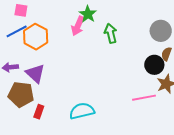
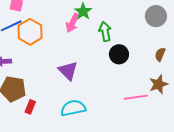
gray circle: (161, 31) -> (156, 16), moved
black circle: (154, 65) -> (119, 54), moved
purple triangle: (35, 74) -> (68, 71), moved

